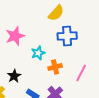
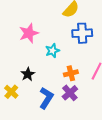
orange cross: (55, 67) -> (71, 73), moved

